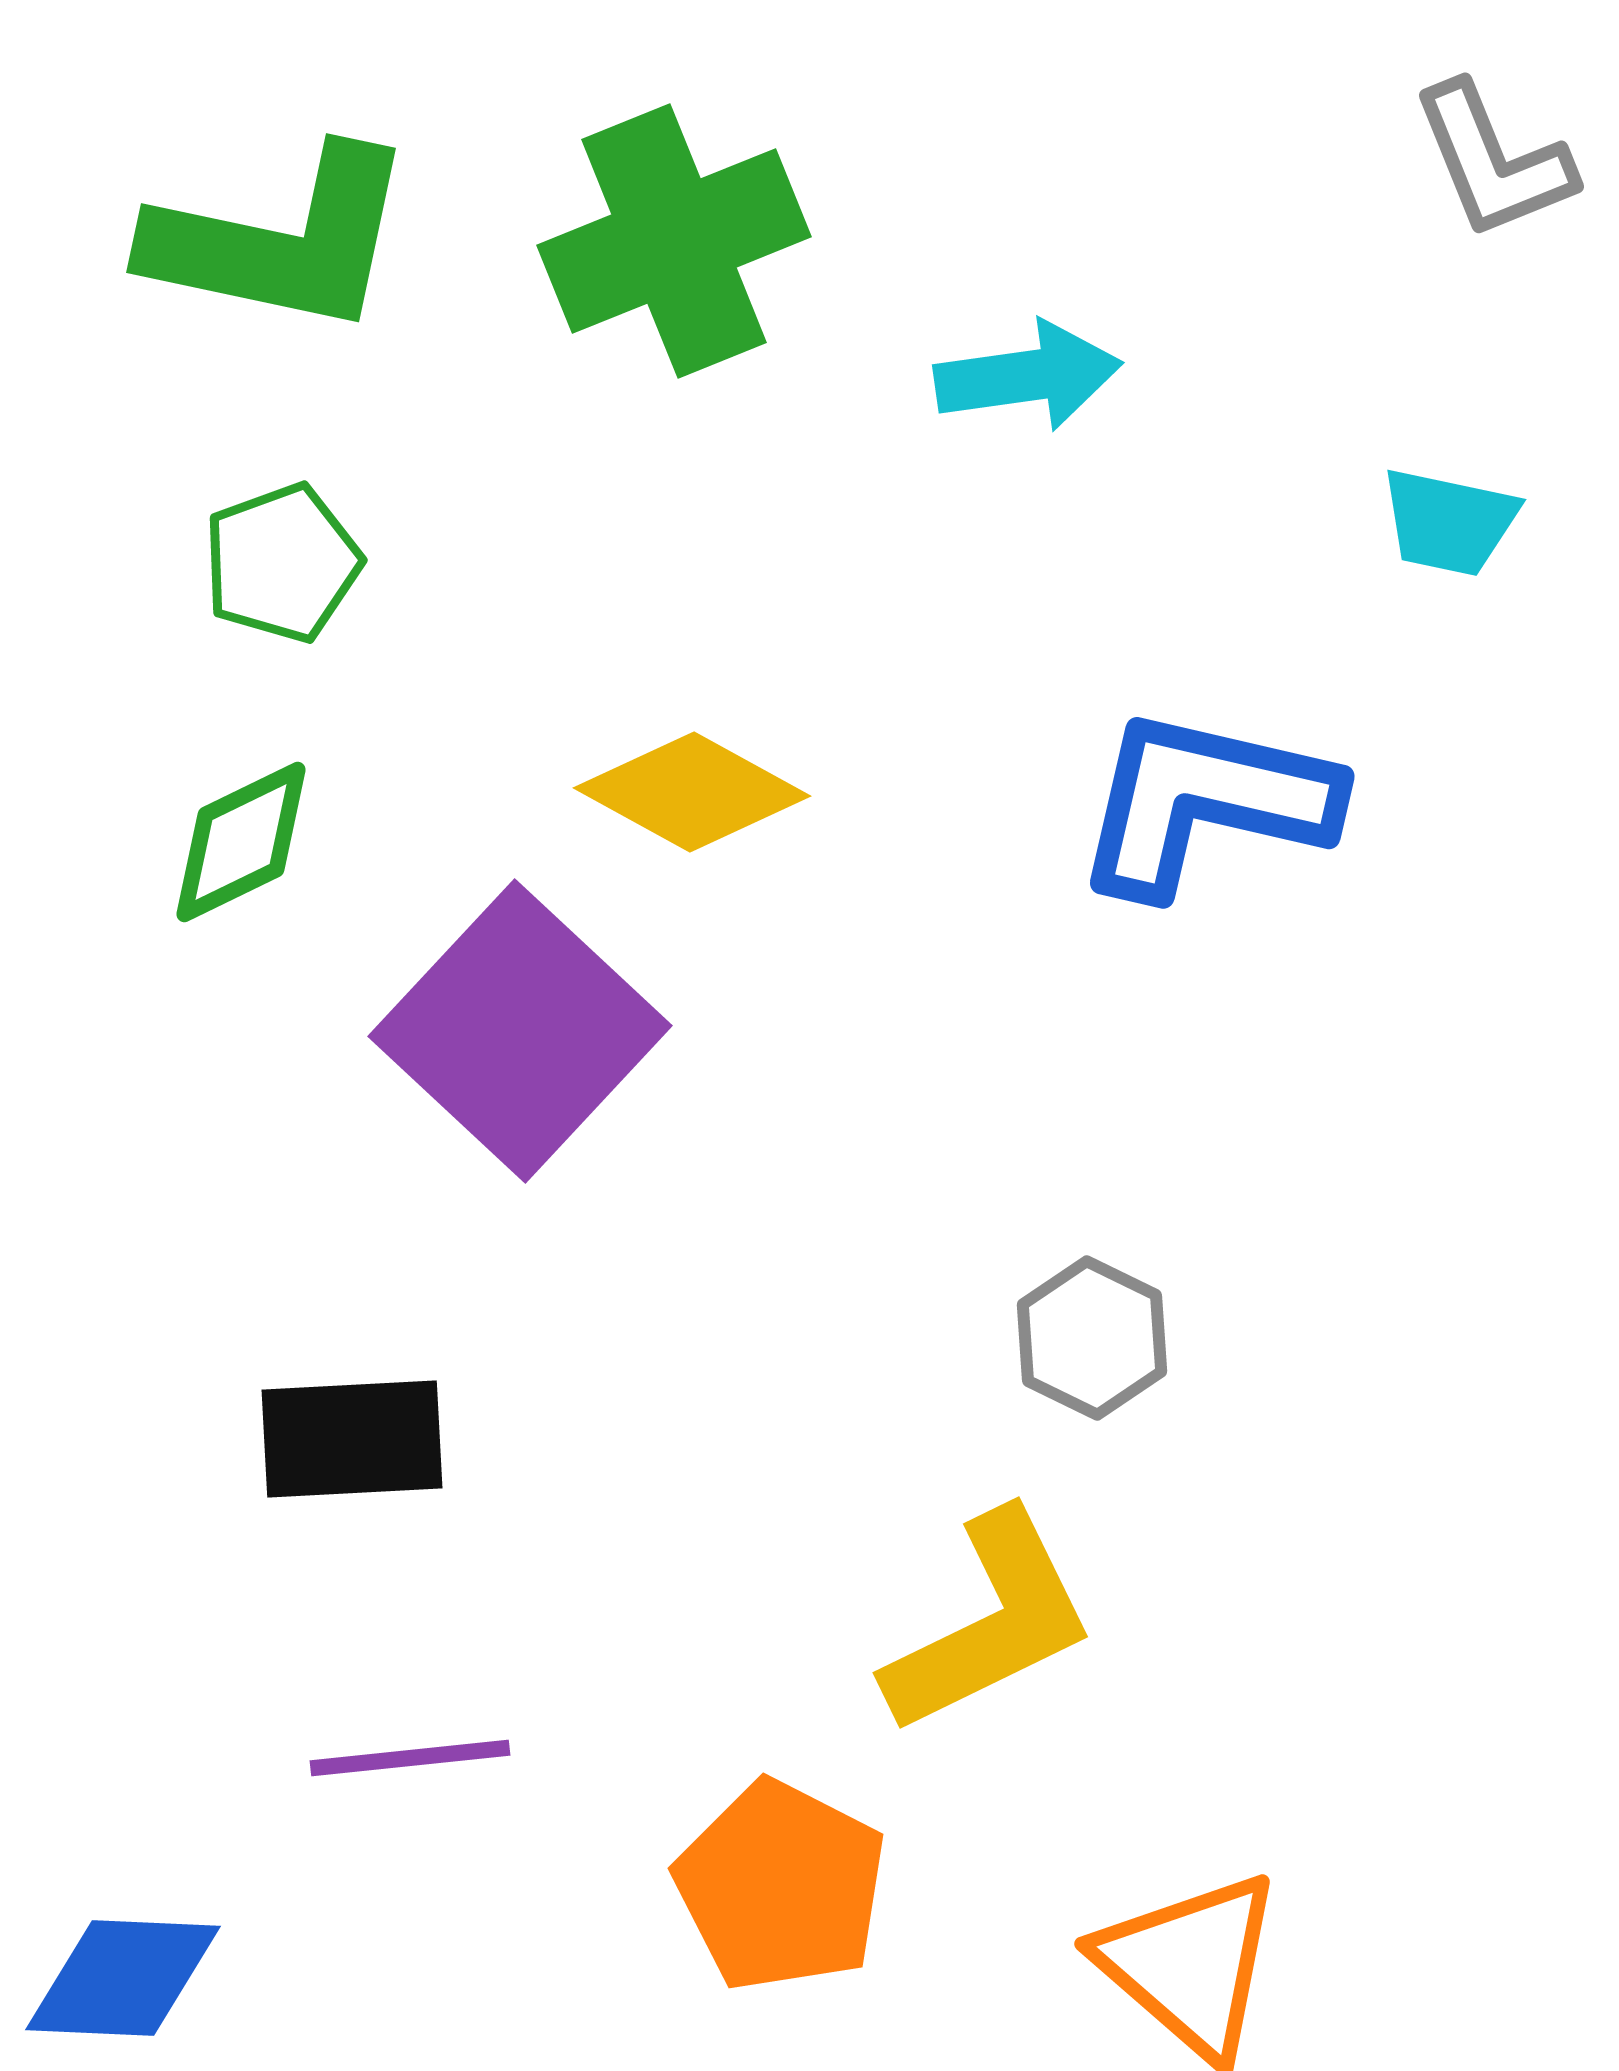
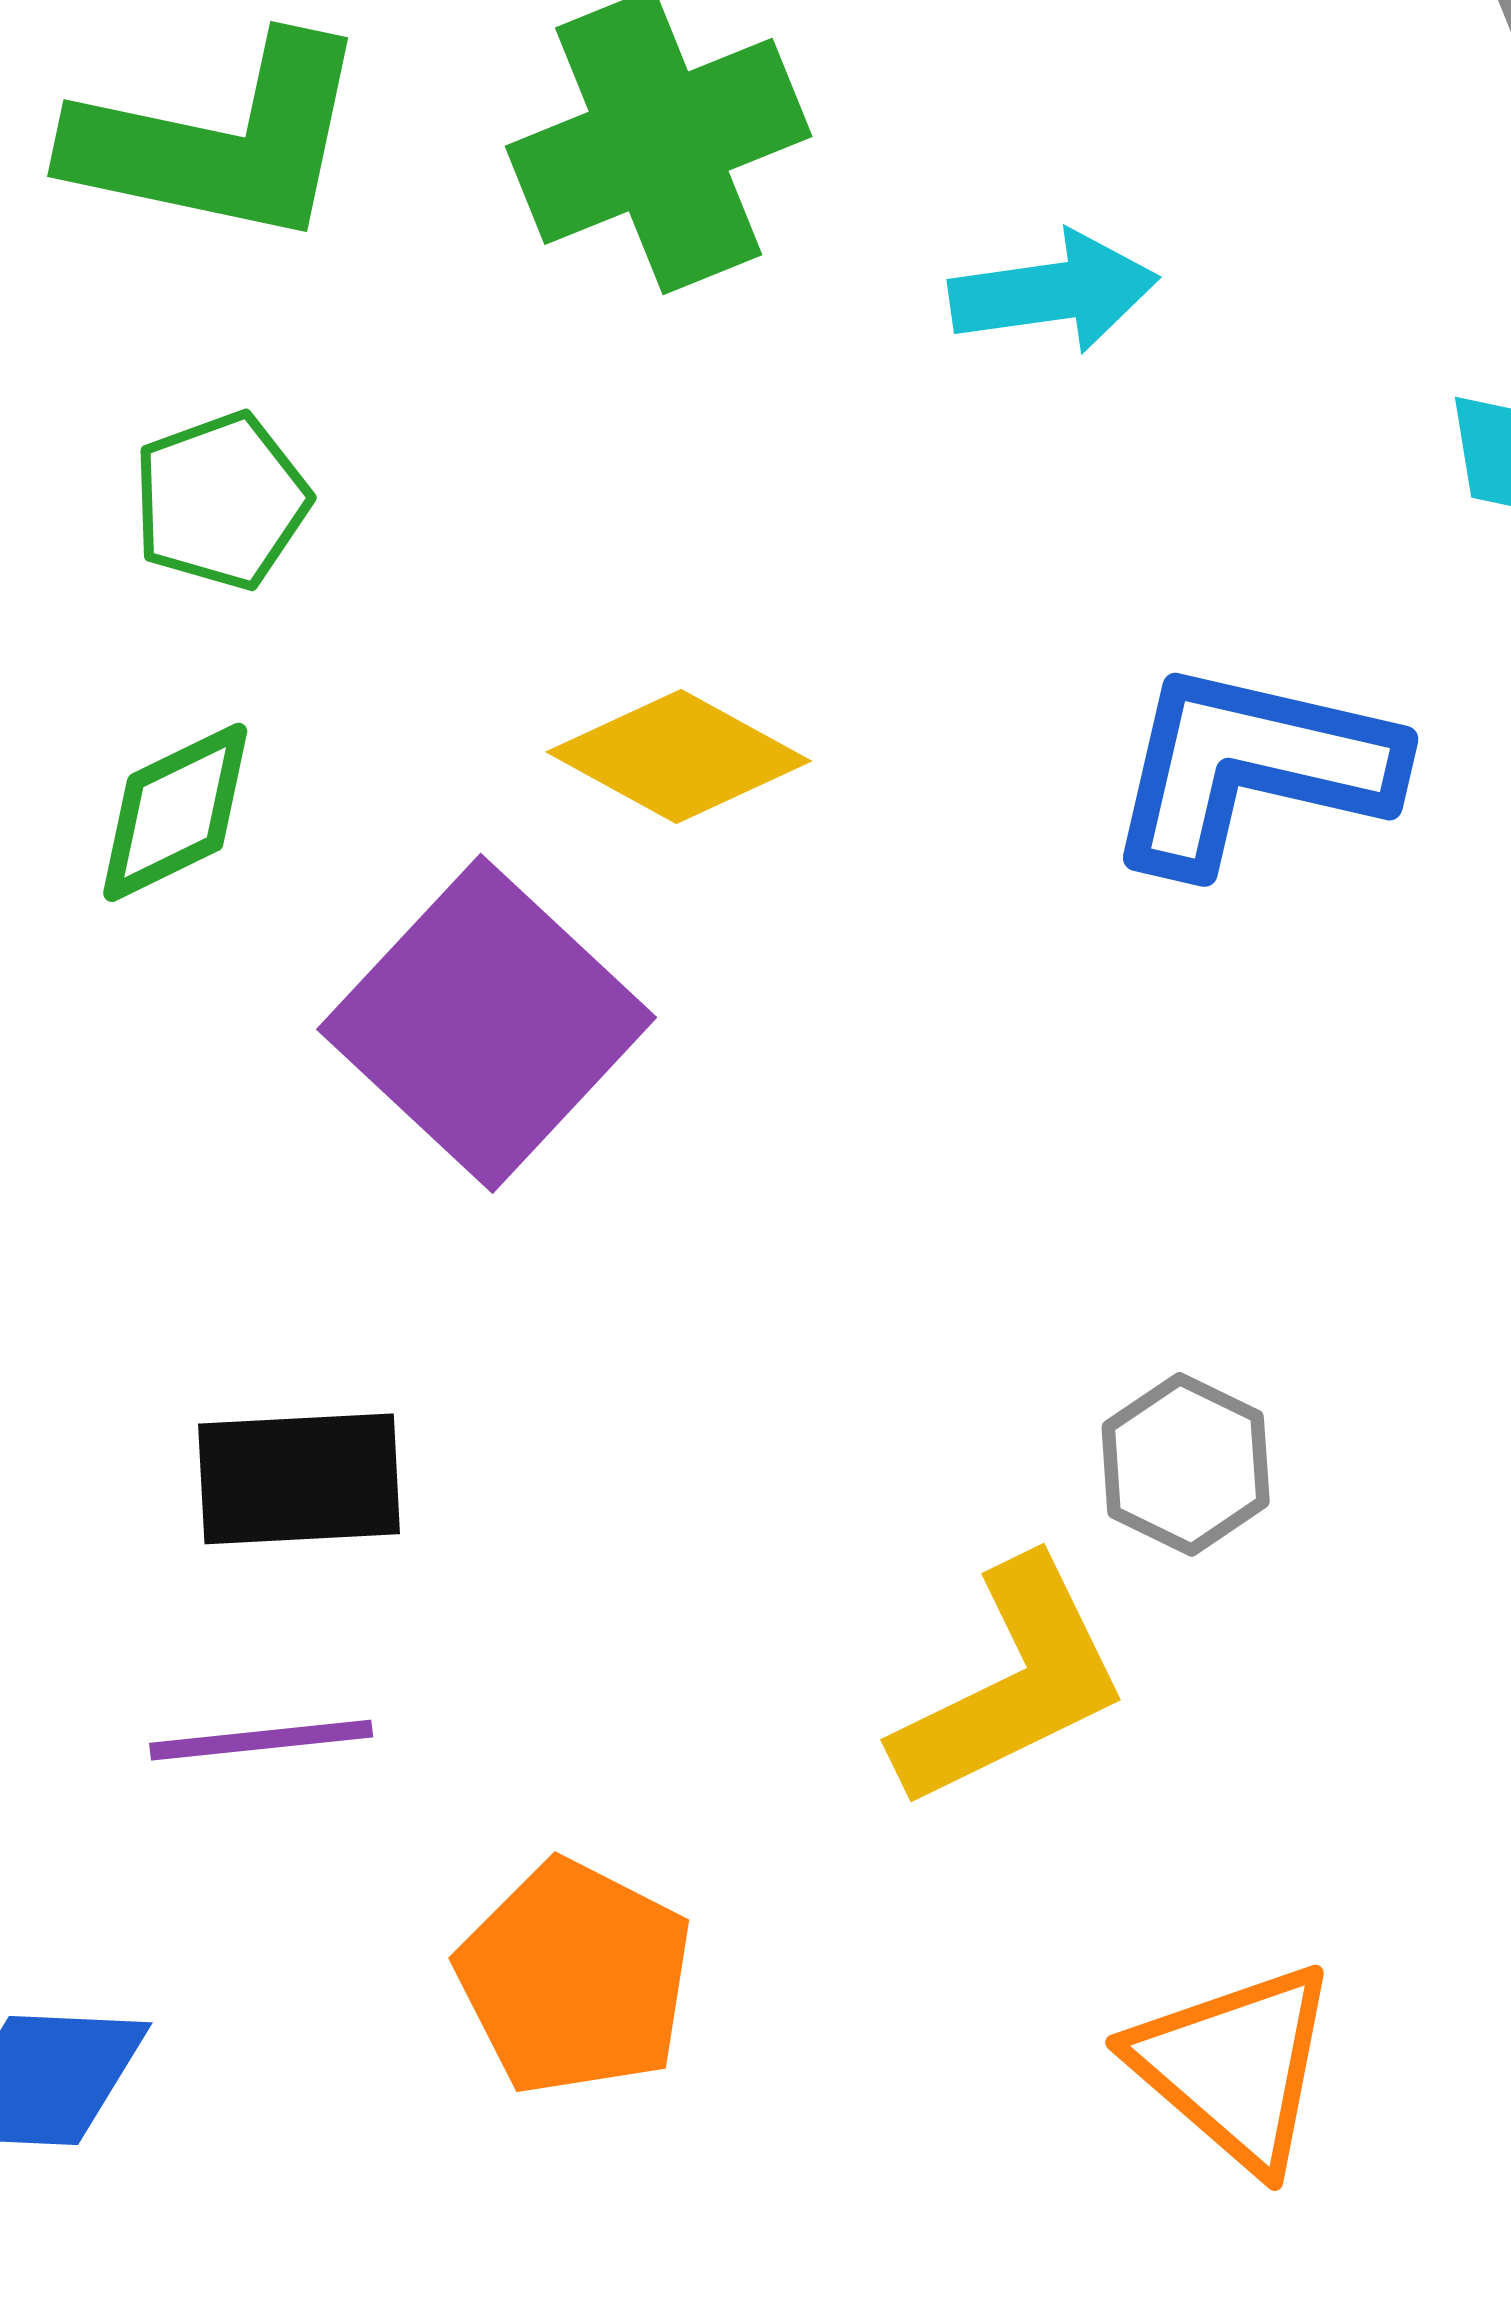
gray hexagon: (1092, 1338) -> (1186, 1464), moved
purple line: (410, 1758) -> (261, 1740), moved
orange pentagon: (781, 1886) -> (575, 1978), moved

